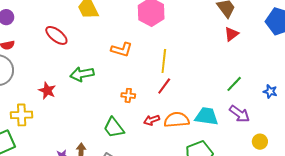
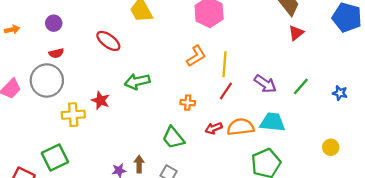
orange L-shape: (122, 50) -> (196, 56), moved, turned -45
purple arrow: (240, 114) -> (265, 84), moved
yellow cross: (22, 115) -> (73, 115), moved

